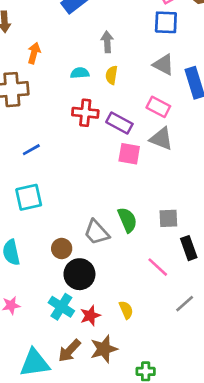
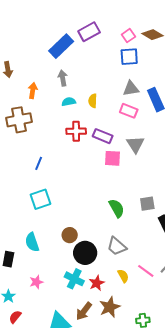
gray arrow: (107, 42) -> (63, 78), moved
gray triangle: (163, 65) -> (131, 89), turned -30
pink rectangle: (158, 107) -> (129, 111), moved
gray triangle: (161, 139) -> (135, 144), turned 42
blue line: (31, 150) -> (39, 163), turned -32
gray trapezoid: (97, 232) -> (117, 246), moved
pink line: (158, 267) -> (146, 271), moved

